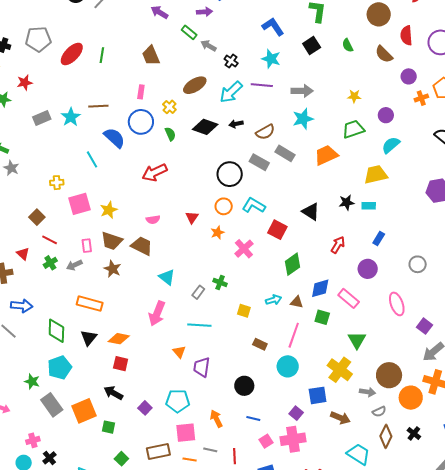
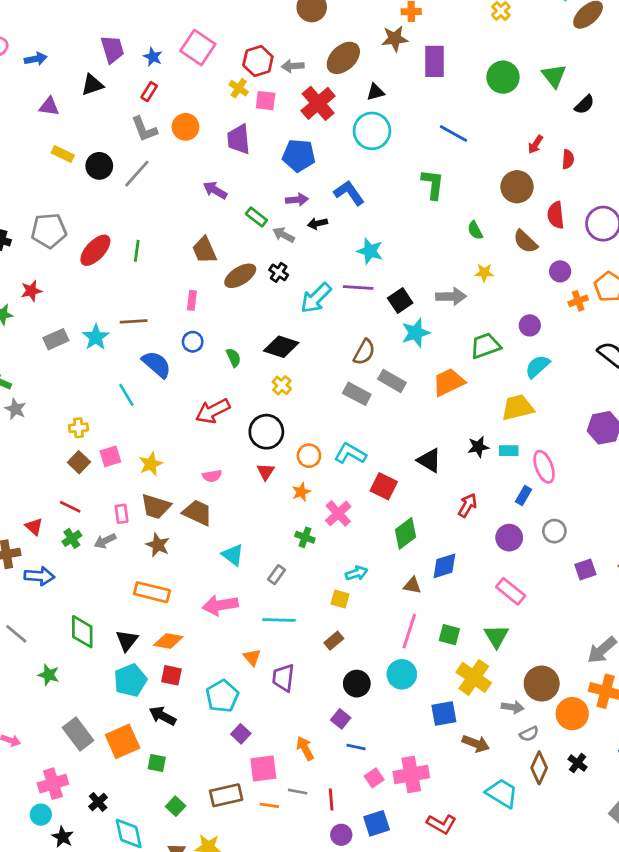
purple arrow: (205, 12) -> (297, 200), moved
blue L-shape: (273, 27) -> (349, 193), moved
black square: (312, 45) -> (400, 300), moved
black cross: (231, 61) -> (279, 272), moved
brown ellipse: (195, 85) -> (240, 276), moved
gray arrow: (302, 91) -> (451, 296), moved
yellow star: (354, 96) -> (484, 273), moved
yellow cross: (169, 107) -> (282, 385), moved
blue circle: (141, 122) -> (193, 342), size x0.6
black arrow: (236, 124) -> (317, 223), moved
brown semicircle: (265, 132) -> (364, 352), turned -30
black circle: (230, 174) -> (266, 432), moved
pink square: (79, 204) -> (110, 456), size x0.7
brown square: (37, 217) -> (79, 462), moved
gray circle: (418, 264) -> (554, 531), moved
green cross: (220, 282) -> (305, 537), moved
pink rectangle: (349, 298) -> (511, 591), moved
cyan arrow: (274, 300) -> (357, 573), moved
orange rectangle: (90, 304) -> (152, 592), moved
pink ellipse: (397, 304) -> (544, 467), moved
blue arrow: (22, 306) -> (39, 576), moved
pink arrow: (157, 313) -> (220, 605), turned 60
green square: (322, 317) -> (449, 635), moved
purple square: (424, 326) -> (585, 569), moved, turned 35
brown rectangle: (260, 344) -> (334, 641), moved, turned -64
cyan pentagon: (60, 368) -> (130, 680), moved
green star: (32, 381) -> (49, 675), moved
black circle: (244, 386) -> (357, 684), moved
cyan pentagon: (178, 401) -> (222, 696), moved, turned -30
purple square: (145, 408) -> (241, 734), moved
purple square: (296, 413) -> (341, 719), moved
pink cross: (33, 440) -> (53, 784), size x1.5
black cross: (49, 458) -> (98, 802), moved

